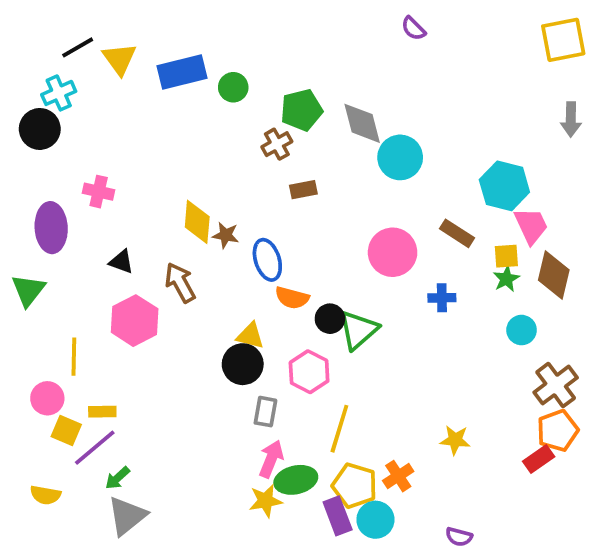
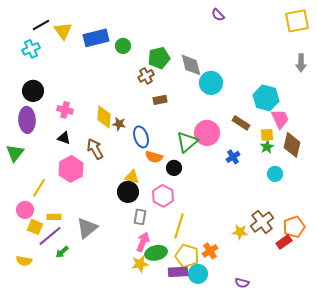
black circle: (40, 129) -> (33, 91), moved
pink cross: (99, 192) -> (65, 110), moved
blue cross: (442, 298) -> (233, 157), turned -32
green triangle: (358, 330) -> (187, 142), moved
yellow line: (74, 357) -> (39, 188), turned 30
brown cross: (556, 385) -> (262, 222), moved
gray triangle: (127, 516) -> (87, 228), moved
purple rectangle: (338, 516) -> (178, 272), turned -72

